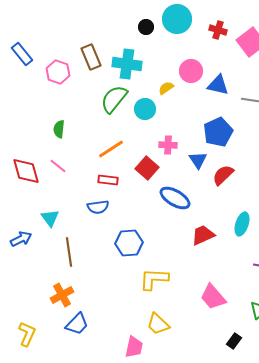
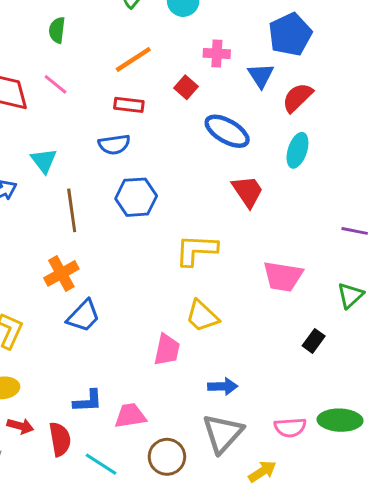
red square: (147, 168) -> (186, 87), size x0.7
cyan ellipse: (242, 224) -> (297, 150), moved
red trapezoid: (203, 235) -> (248, 191), moved, turned 80
blue hexagon: (129, 243) -> (136, 197), moved
pink trapezoid: (213, 297) -> (283, 276), turned -40

